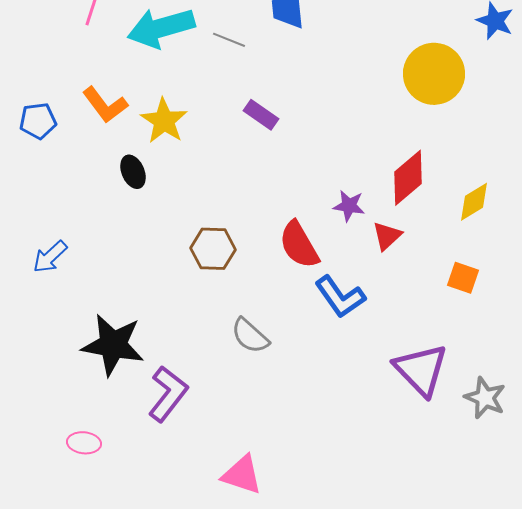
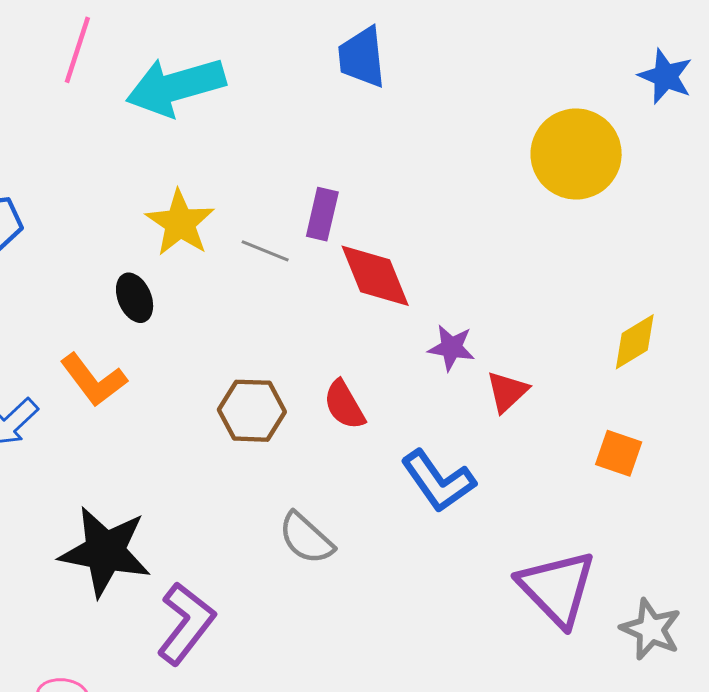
gray line: (229, 40) -> (265, 251), moved
orange L-shape: (105, 105) -> (93, 380), moved
purple rectangle: (261, 115) -> (322, 214), turned 68
red diamond: (408, 178) -> (375, 276), moved, turned -72
red semicircle: (299, 245) -> (344, 405), moved, size x0.7

